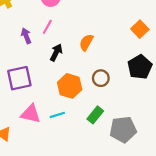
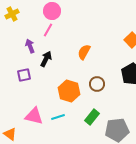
pink line: (47, 27) -> (48, 30), moved
black arrow: (56, 53) -> (46, 59), moved
purple square: (19, 78) -> (24, 75), moved, size x0.6

